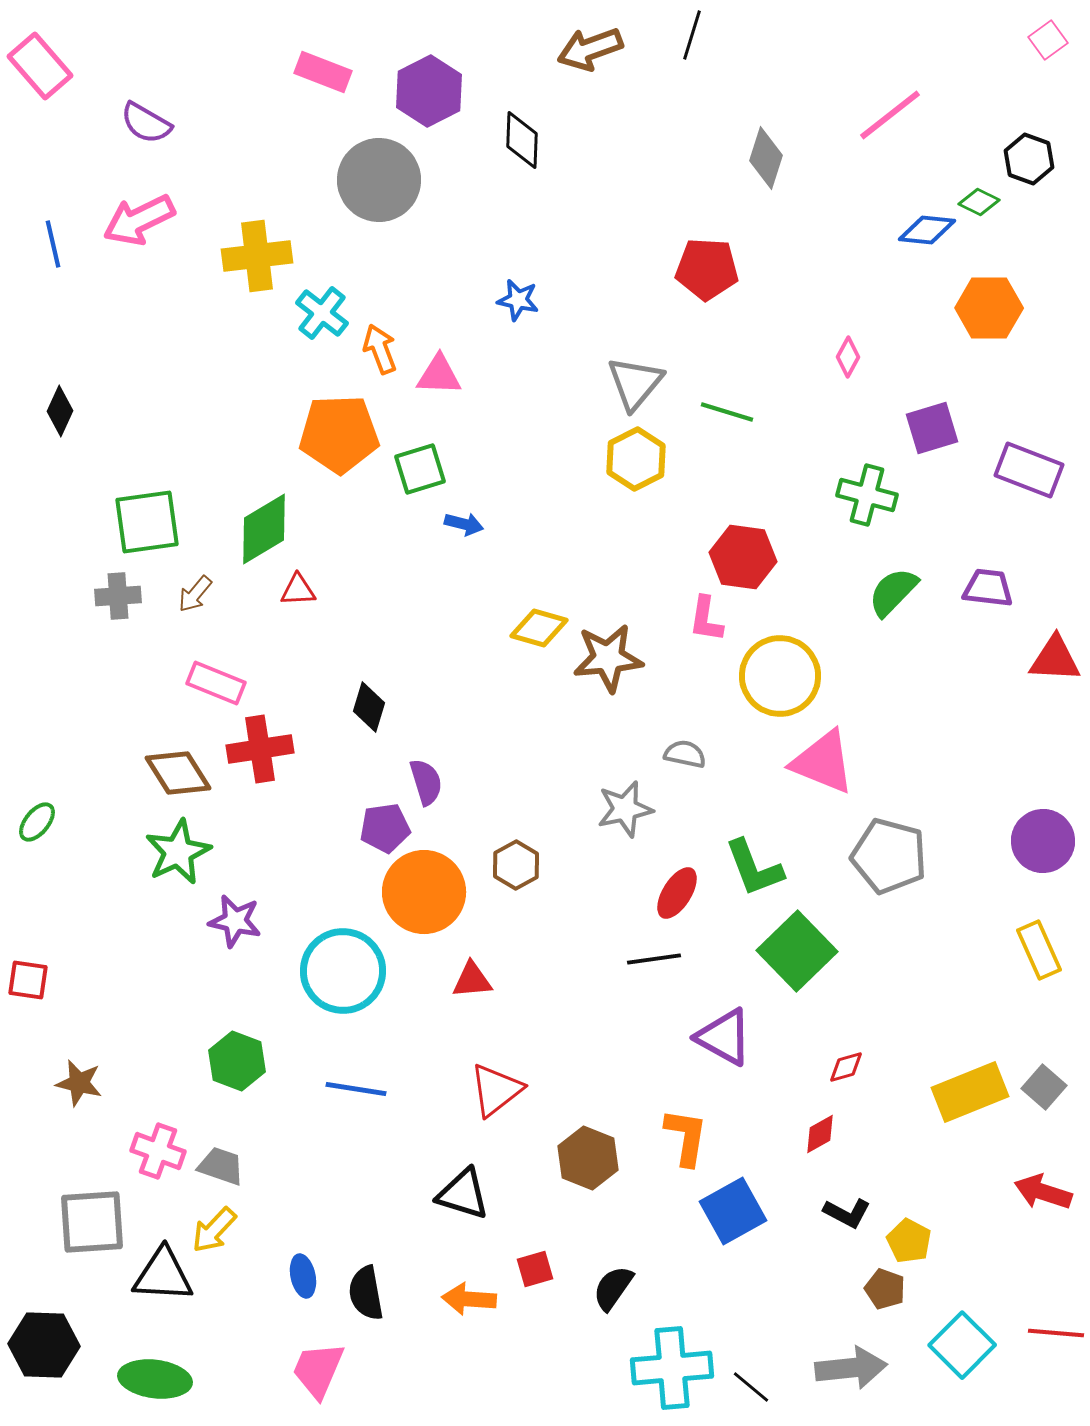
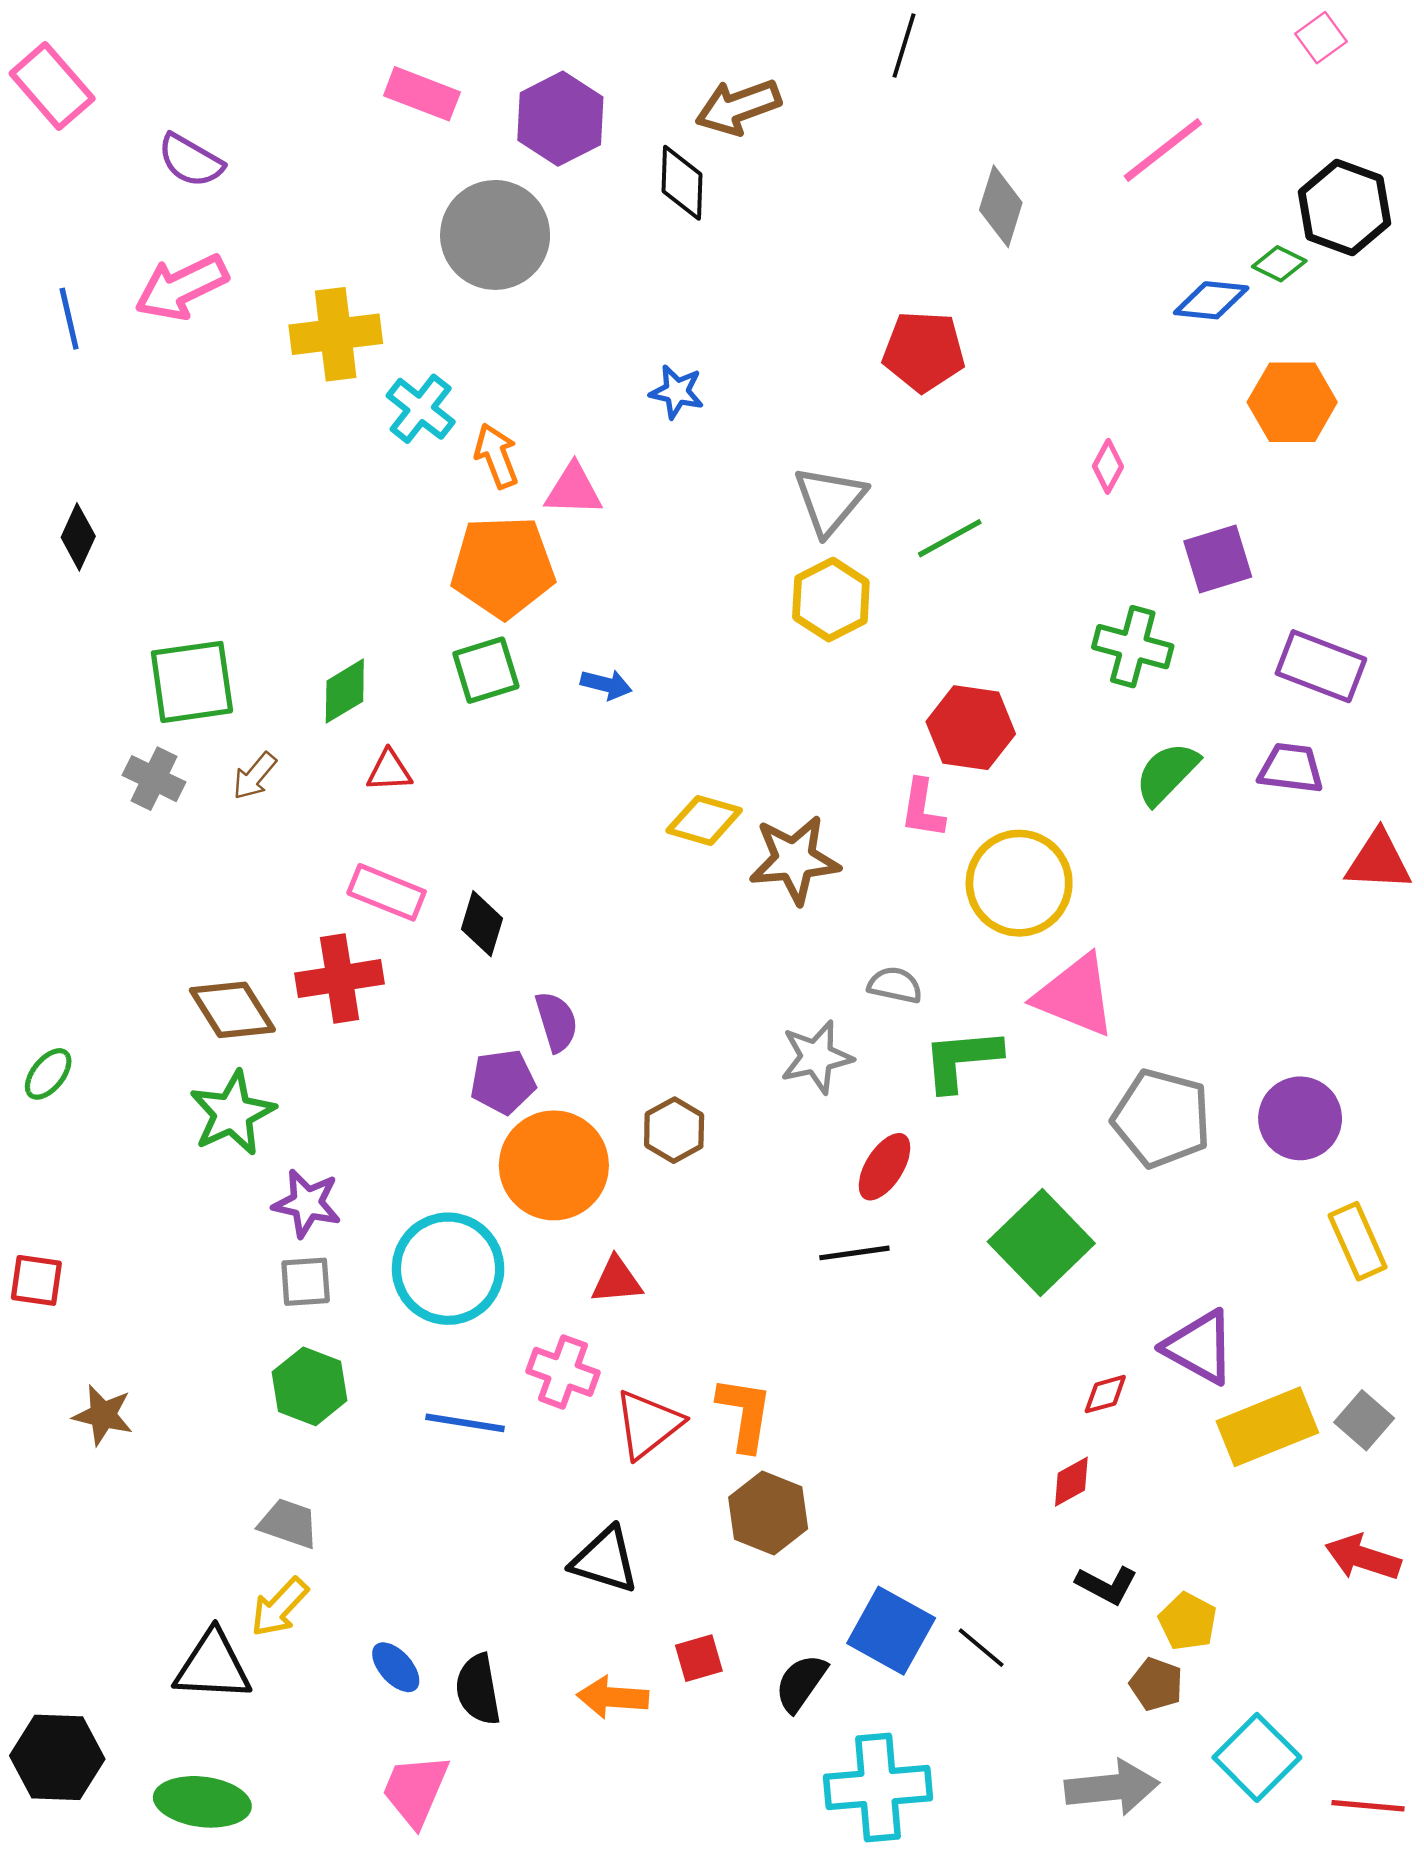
pink square: (1048, 40) -> (1321, 38), moved
brown arrow: (590, 49) -> (738, 107), moved
black hexagon: (1029, 159) -> (1344, 208), size x1.4
green line: (727, 412) -> (950, 538), turned -46
orange pentagon: (339, 434) -> (503, 567), moved
green square: (420, 469) -> (486, 670), moved
purple rectangle: (1029, 470) -> (1321, 666), moved
green diamond: (264, 529) -> (345, 691), size x0.7
gray cross: (118, 596) -> (154, 779), turned 30
pink rectangle: (216, 683) -> (387, 892), moved
purple circle: (1043, 841) -> (1300, 1118), moved
green L-shape: (754, 868) -> (962, 1060), moved, turned 106
purple triangle: (724, 1037) -> (1199, 1347), moved
orange L-shape: (686, 1137) -> (745, 1414), moved
pink cross: (158, 1151) -> (563, 1372), moved
blue square: (733, 1211) -> (891, 1631), moved, turned -32
gray square: (92, 1222) -> (306, 1282), moved, size x0.6
blue ellipse: (303, 1276) -> (396, 1667), turned -30
red line: (1056, 1333) -> (1368, 1806), moved
black line: (751, 1387) -> (981, 1648), moved

